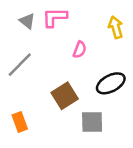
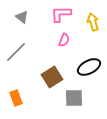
pink L-shape: (55, 17) -> (61, 14), moved

